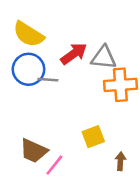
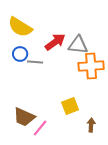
blue circle: (28, 69) -> (20, 54), size x0.6

